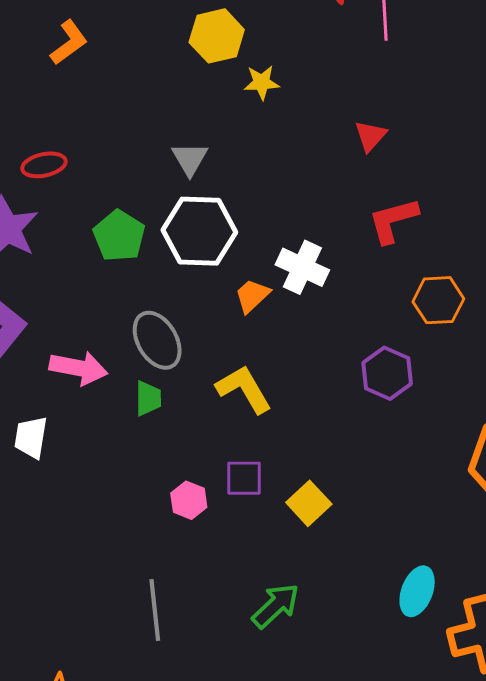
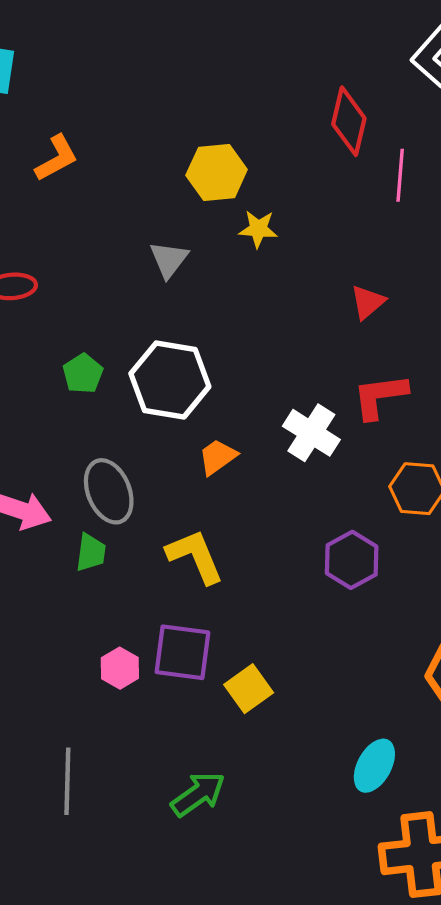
gray triangle: (190, 159) -> (169, 259), moved
green pentagon: (119, 236) -> (83, 374), size x0.7
white cross: (302, 267) -> (311, 433), moved
purple square: (244, 478) -> (182, 652), size x1.4
cyan ellipse: (417, 591) -> (374, 766), moved

